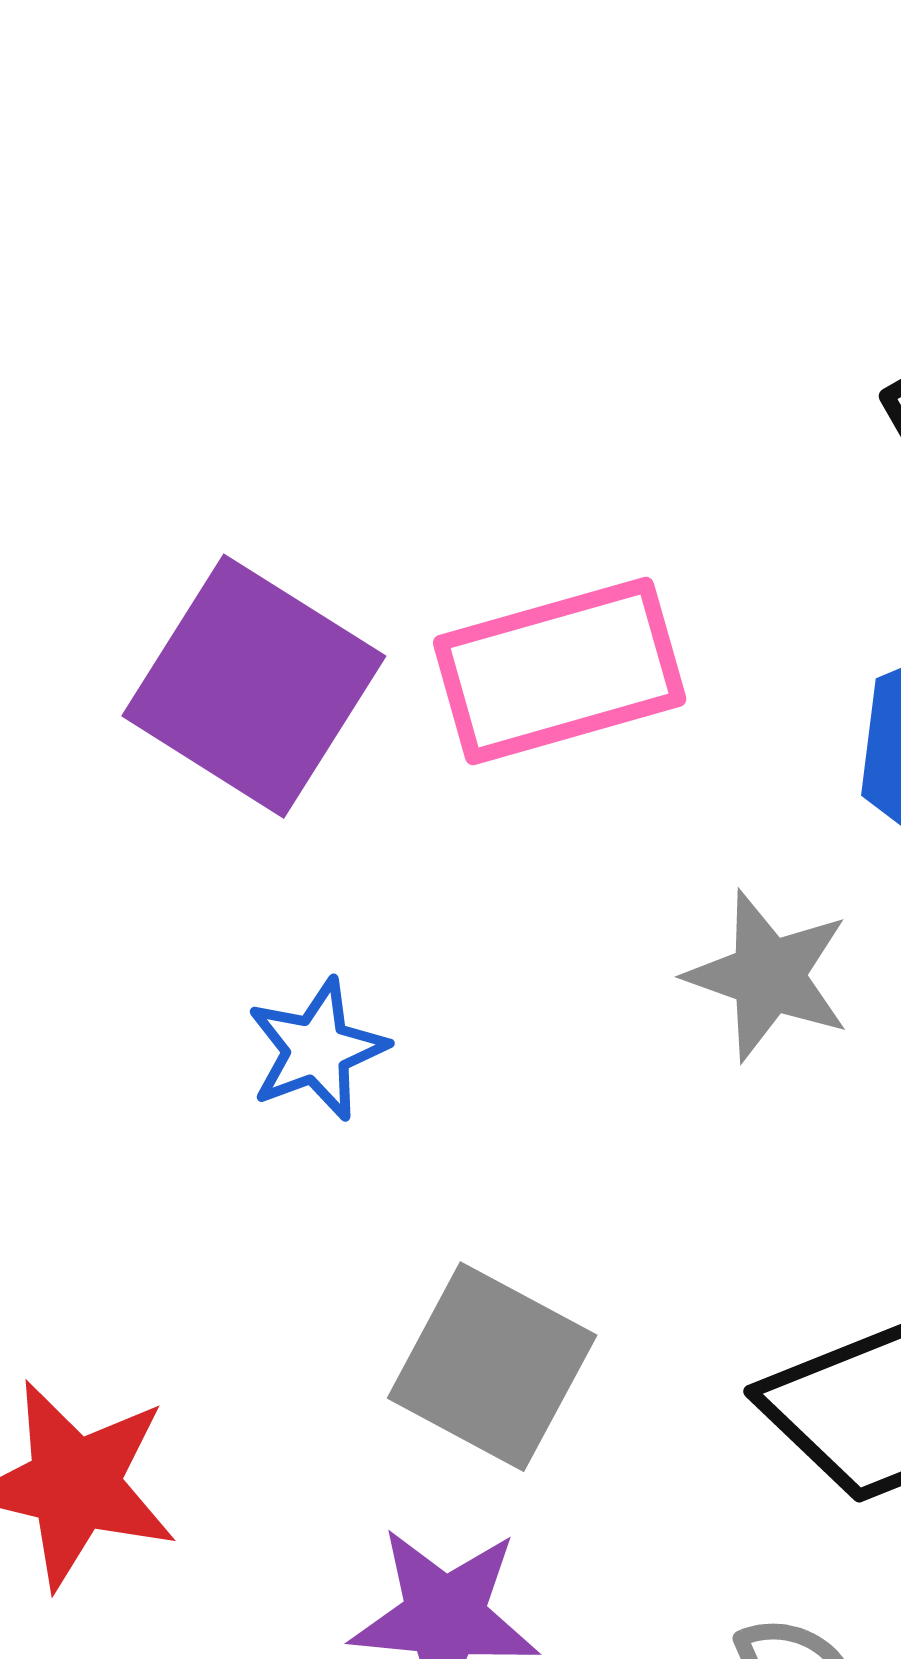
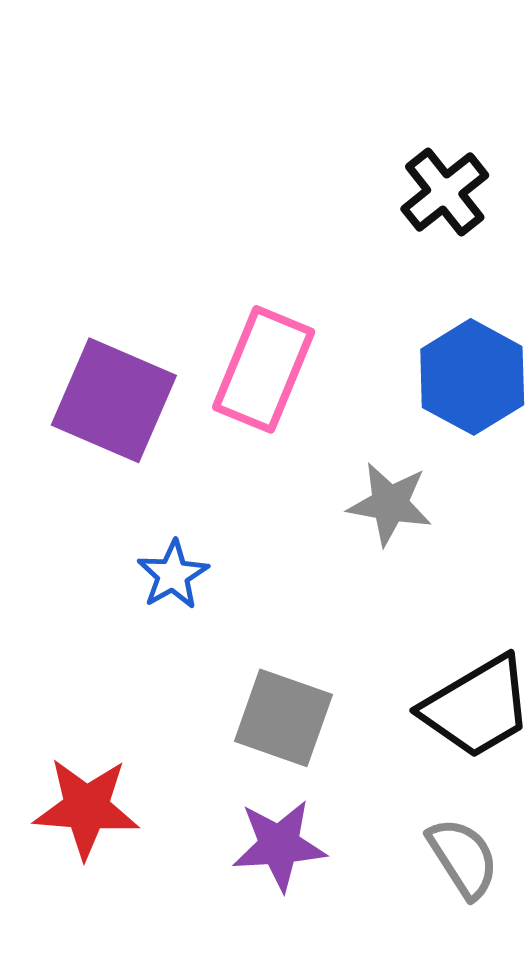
pink rectangle: (560, 671) -> (264, 369), turned -43

